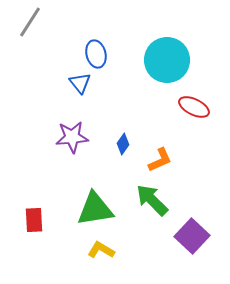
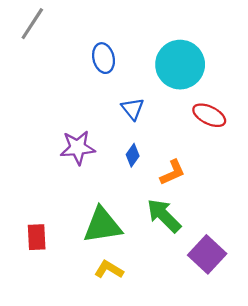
blue triangle: (80, 83) -> (133, 109), moved

